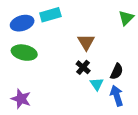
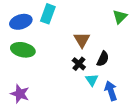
cyan rectangle: (50, 15) -> (48, 14), turned -54
black semicircle: (117, 71) -> (103, 59), moved

